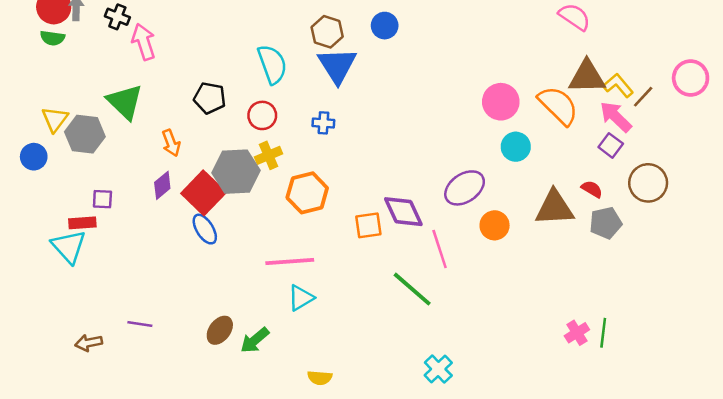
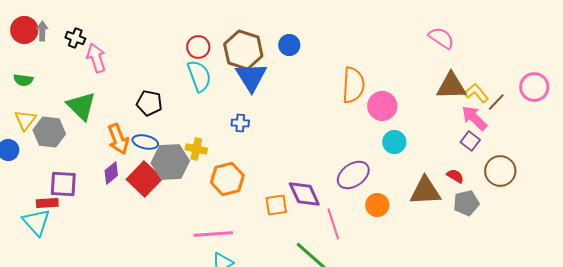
brown hexagon: (327, 32) -> (243, 50), size x1.5
green semicircle: (52, 38) -> (23, 80), moved
orange semicircle: (558, 105) -> (353, 85), moved, turned 48
red circle: (262, 115) -> (198, 47), moved
orange arrow: (171, 143) -> (118, 139), size x1.4
yellow cross: (268, 155) -> (196, 149), turned 35
purple square: (102, 199) -> (63, 184), size x1.6
blue ellipse: (205, 229) -> (145, 142), moved, turned -45

